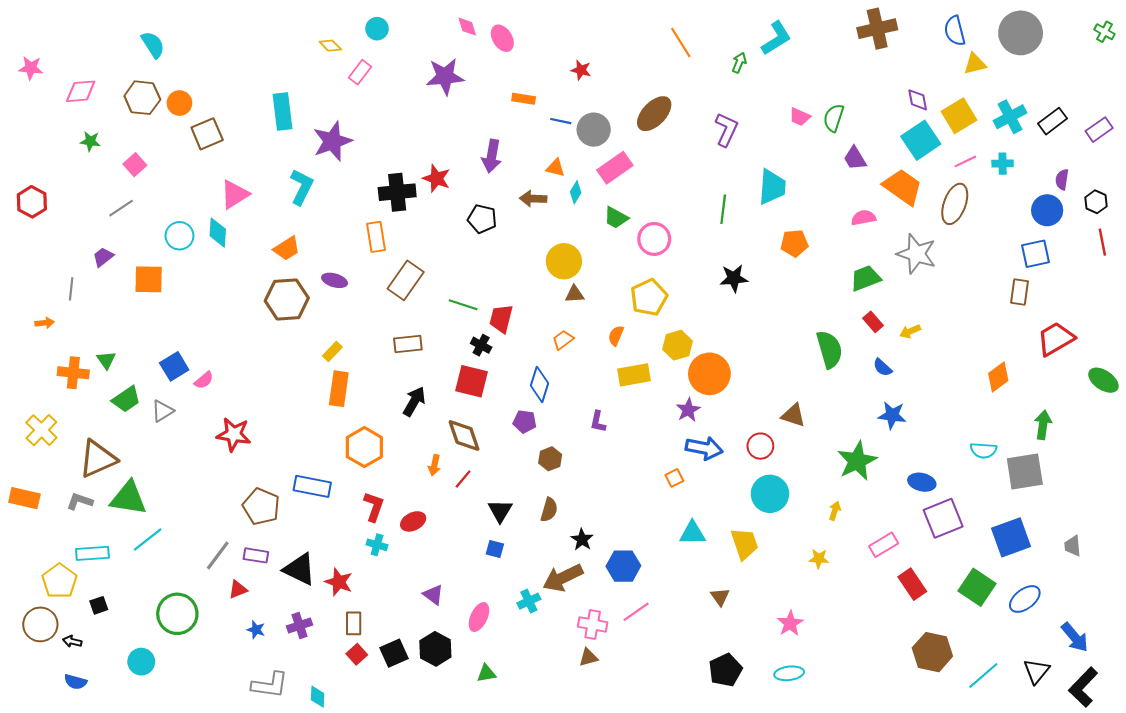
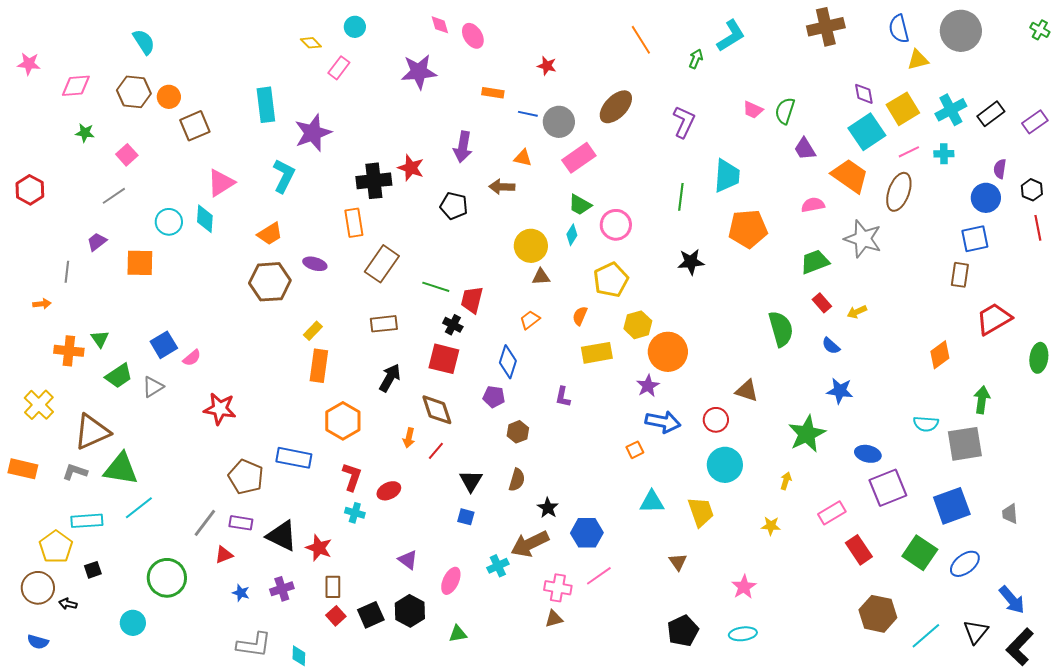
cyan diamond: (576, 192) -> (572, 235), moved
orange pentagon: (794, 243) -> (748, 229), size x1.5
green ellipse: (1103, 380) -> (1039, 358), turned 64
blue semicircle: (75, 682) -> (38, 642), moved

